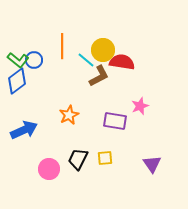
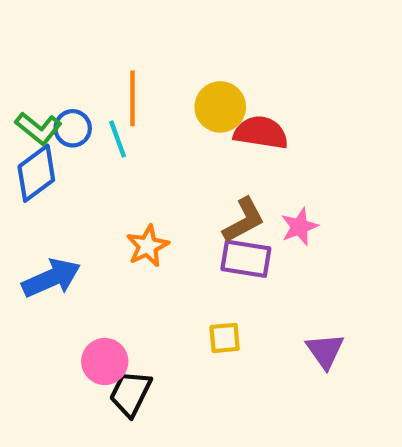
cyan line: (86, 60) -> (118, 139), moved, turned 30
brown L-shape: (99, 76) -> (244, 220), moved
black trapezoid: (78, 159) -> (130, 394), moved

